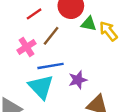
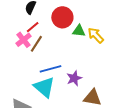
brown line: (51, 36) -> (36, 44), moved
pink cross: (26, 47) -> (24, 40), moved

